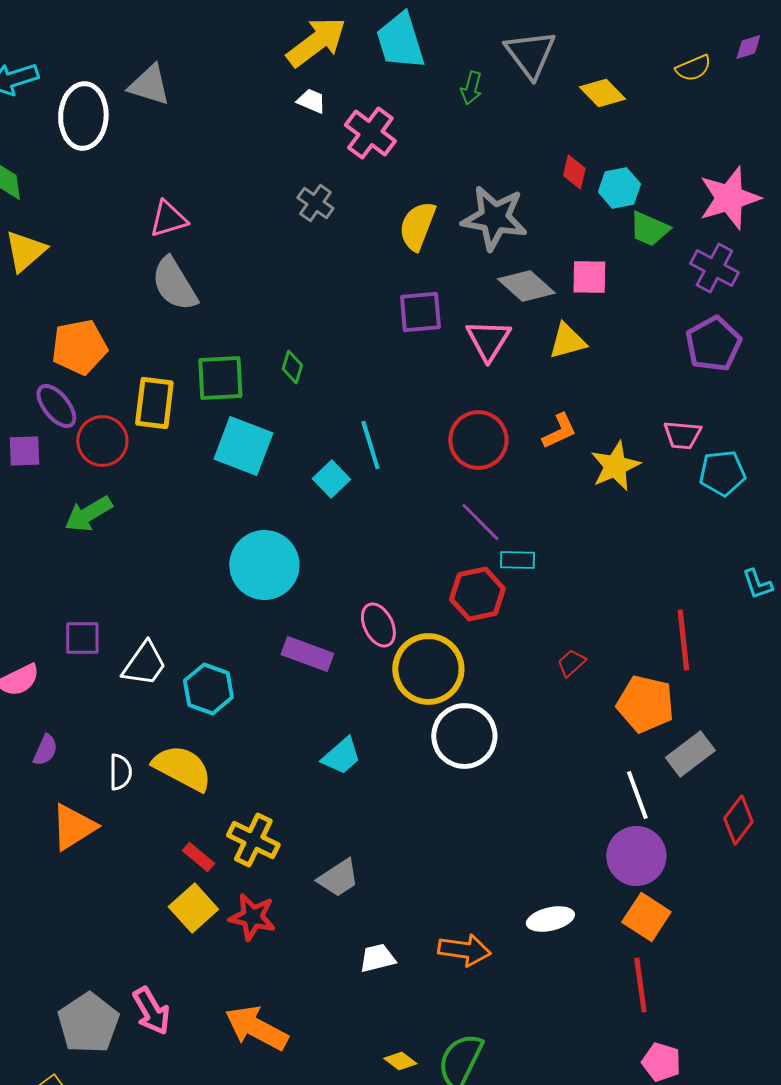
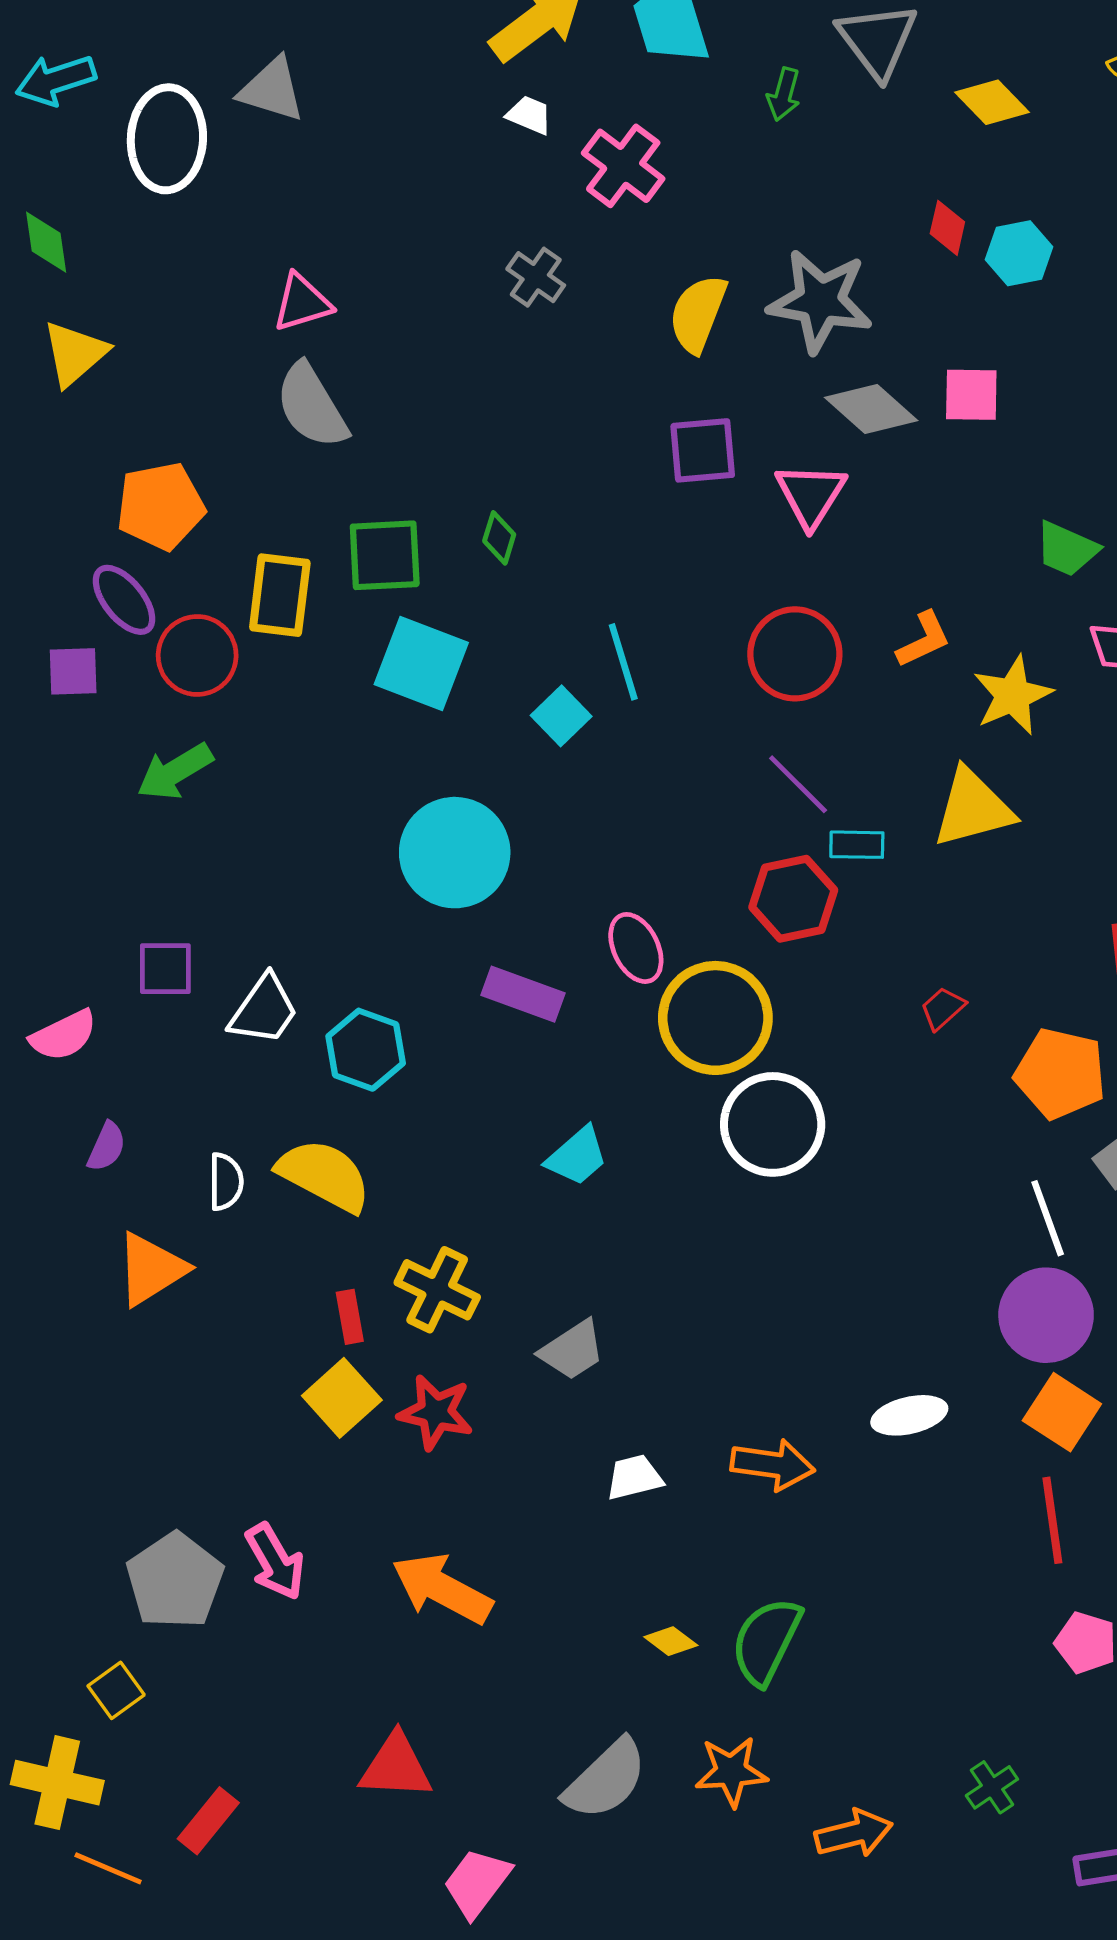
green trapezoid: (649, 229) -> (1067, 549), moved
yellow triangle: (567, 341) -> (973, 808), moved, size x1.4
red rectangle: (198, 857) -> (350, 1317), turned 40

